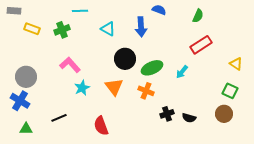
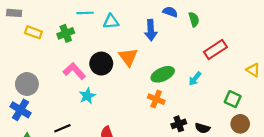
green semicircle: (198, 16) -> (194, 19), moved, turned -40
cyan triangle: (108, 29) -> (111, 22), moved, turned -35
black circle: (125, 59) -> (101, 64), moved
orange triangle: (114, 87) -> (128, 57), moved
green square: (230, 91) -> (233, 99), moved

